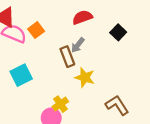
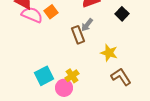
cyan square: (21, 75) -> (44, 76), moved
yellow star: (85, 77) -> (109, 53), moved

